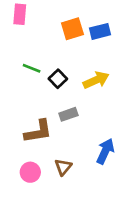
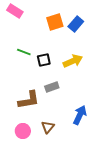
pink rectangle: (20, 14) -> (15, 11), turned -63
blue rectangle: (100, 31) -> (76, 24), turned -35
black square: (58, 79) -> (44, 60), turned 32

